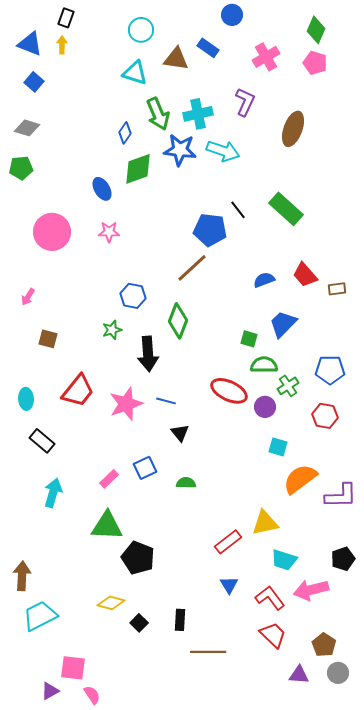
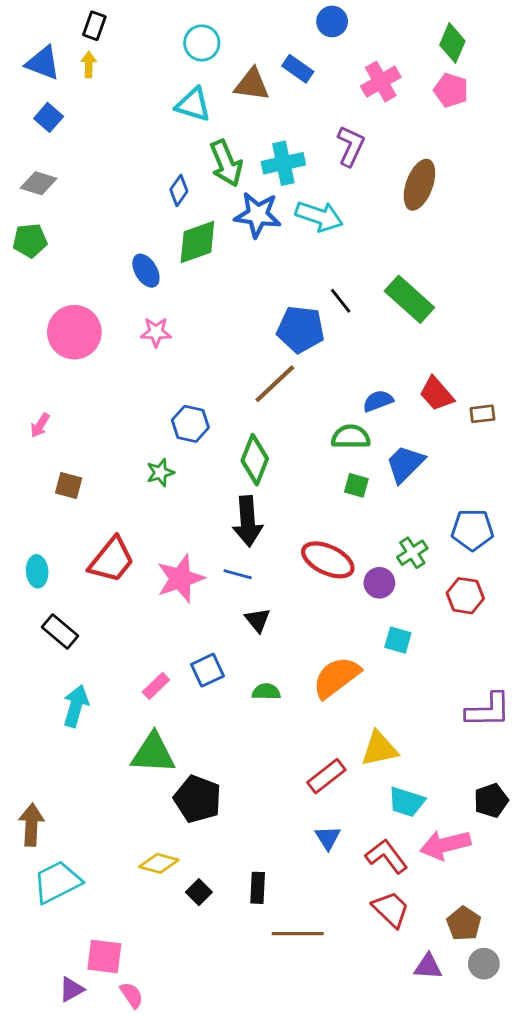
black arrow: (148, 354) -> (248, 521), moved
green semicircle: (264, 365) -> (351, 437), moved
orange semicircle: (300, 479) -> (336, 677), moved

